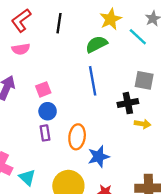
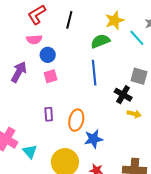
black cross: (128, 103) -> (123, 95), turned 36
blue circle: (48, 111) -> (48, 55), moved

